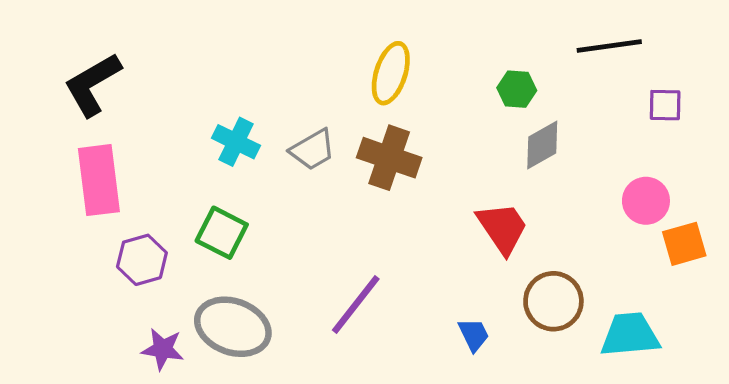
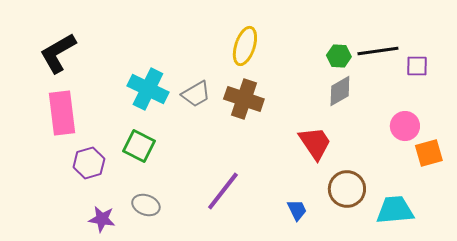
black line: (609, 46) -> (378, 51), moved
green hexagon: (517, 89) -> (339, 56), moved
cyan cross: (236, 142) -> (148, 89), size x1.4
gray ellipse: (233, 327) -> (146, 205), size x0.6

